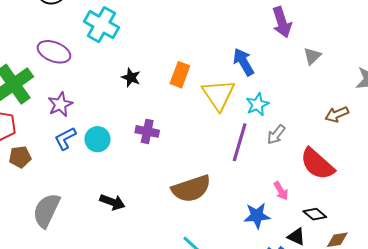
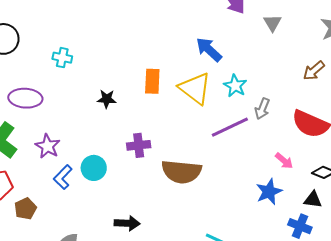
cyan cross: (101, 25) -> (62, 58), size x0.6
purple line: (240, 142) -> (230, 127), turned 66
brown semicircle: (191, 189) -> (182, 172), moved, turned 42

